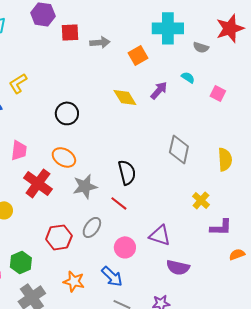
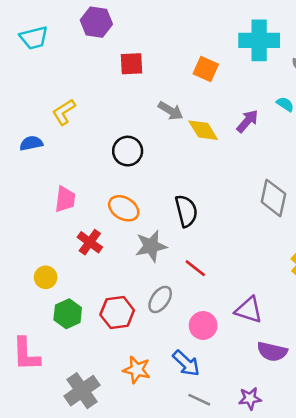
red square: (70, 32) -> (132, 64), moved
gray arrow: (100, 42) -> (171, 111), moved, turned 36
orange square: (138, 55) -> (206, 69), moved, turned -36
black semicircle: (127, 172) -> (186, 211), moved
red cross: (38, 183) -> (90, 242), size x0.7
green hexagon: (21, 262) -> (68, 314), moved

